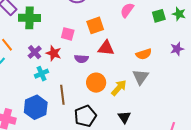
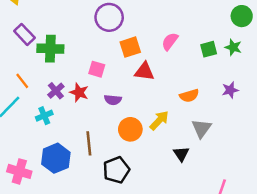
orange square: (95, 25) -> (130, 47), moved
red triangle: (106, 48) -> (144, 71), moved
cyan cross: (42, 74) -> (44, 116), moved
gray triangle: (140, 77) -> (202, 128), moved
yellow arrow: (119, 88) -> (159, 120), moved
black triangle: (124, 117) -> (181, 154), moved

